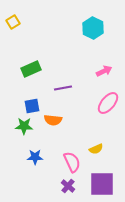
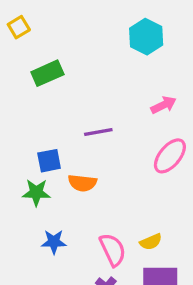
green rectangle: (31, 69) -> (47, 73), moved
yellow semicircle: (96, 149) -> (151, 242), moved

